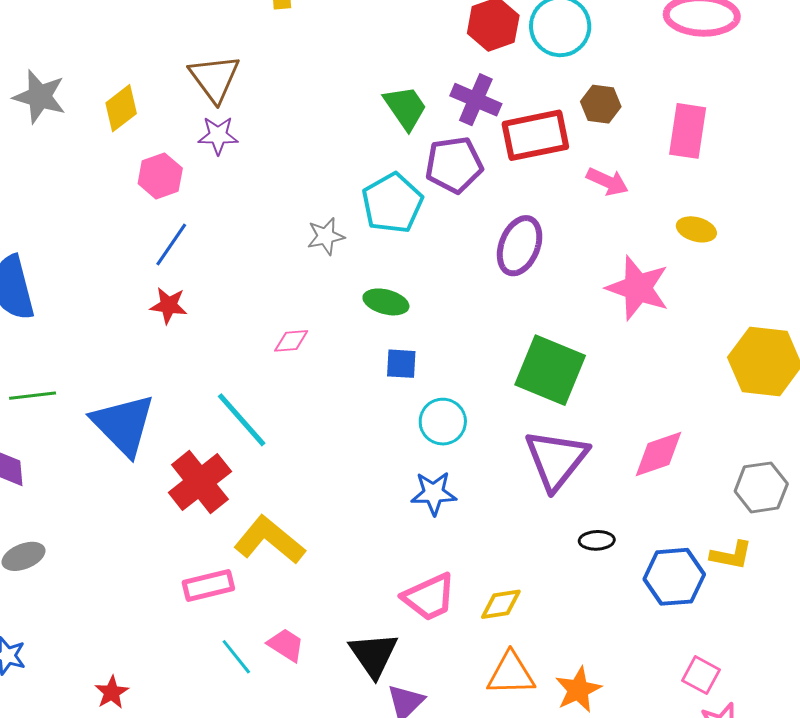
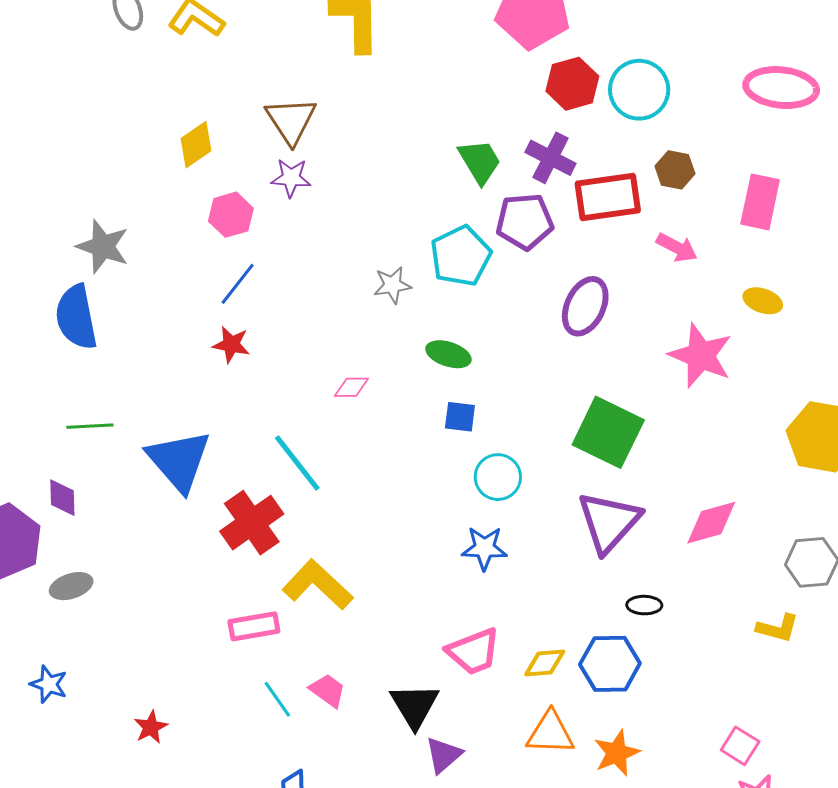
gray star: (40, 97) -> (103, 246), moved
blue hexagon: (674, 577) -> (610, 664), moved

